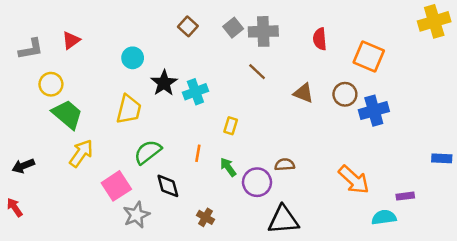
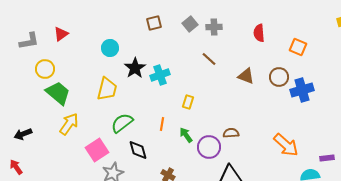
brown square: (188, 26) -> (154, 23), turned 35
gray cross: (263, 31) -> (214, 27), size x0.7
orange square: (369, 57) -> (298, 47), size x0.7

